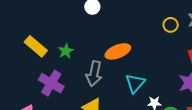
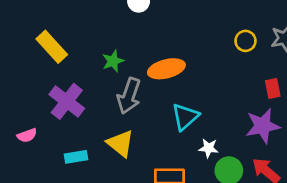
green star: (66, 51) -> (113, 61), moved

